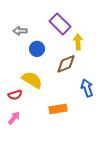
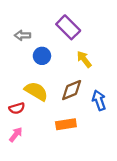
yellow arrow: (78, 42) -> (84, 59), moved, turned -35
brown diamond: (66, 64) -> (72, 90), moved

